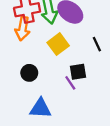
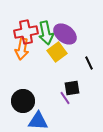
yellow square: (58, 44) -> (57, 52), moved
black circle: (29, 73) -> (23, 101), moved, size x1.5

